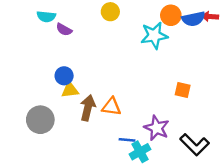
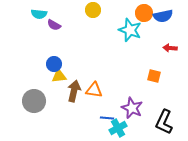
red arrow: (210, 16) -> (170, 48), moved
cyan star: (154, 35) -> (130, 30), turned 30
black L-shape: (195, 145) -> (164, 122), turned 70

